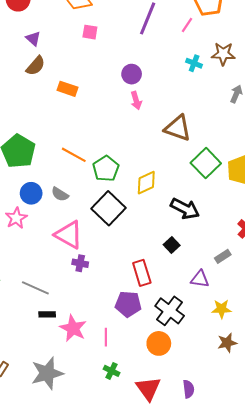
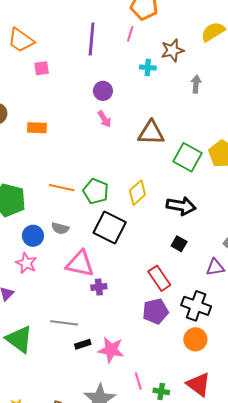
purple circle: (132, 74) -> (103, 91), moved
pink line: (106, 337) -> (138, 381), moved
green cross: (112, 371) -> (161, 391), moved

